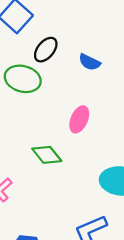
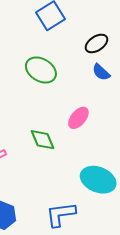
black ellipse: (46, 50) -> (96, 43), moved

